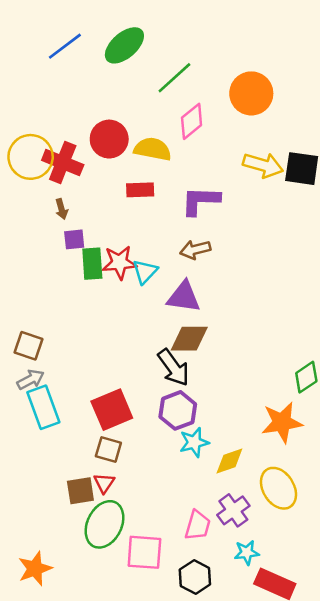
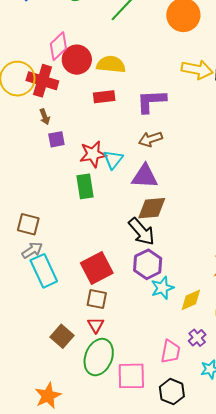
pink diamond: (192, 121) -> (58, 46), moved
green rectangle: (92, 264) -> (85, 186), moved
brown square: (80, 491) -> (62, 336), moved, turned -35
purple cross: (233, 510) -> (197, 338), size x0.7

